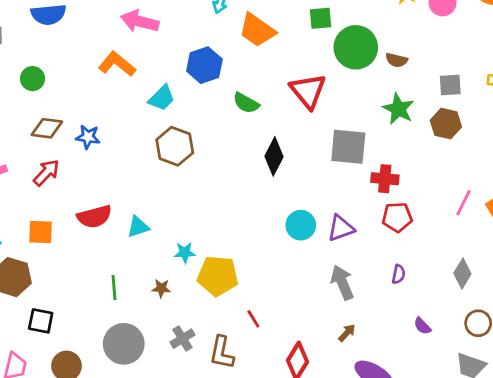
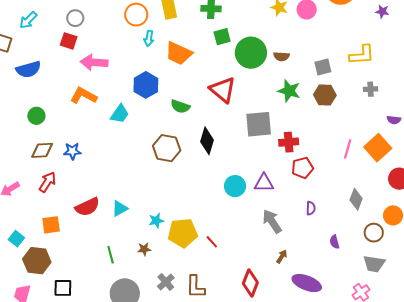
green circle: (33, 79) -> (36, 116), moved
brown hexagon: (175, 146) -> (167, 148), moved
purple triangle: (341, 228) -> (264, 183), turned 30
red line: (253, 319) -> (212, 242), moved
purple semicircle: (422, 326) -> (335, 242), turned 40

